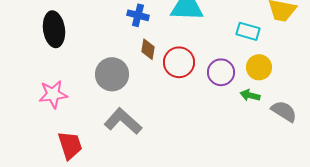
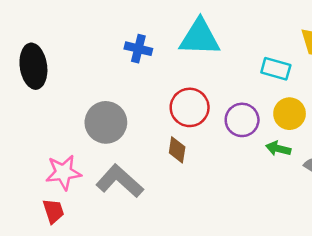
brown diamond: (148, 49) -> (177, 150), moved
pink star: (53, 94) -> (63, 172), moved
red trapezoid: (70, 145) -> (53, 211), size x0.7

